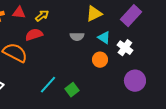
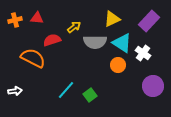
yellow arrow: (42, 16) -> (74, 27), moved
gray semicircle: (77, 37) -> (95, 42), size x1.6
cyan triangle: (104, 38) -> (122, 43), size x1.5

